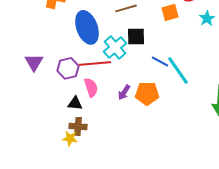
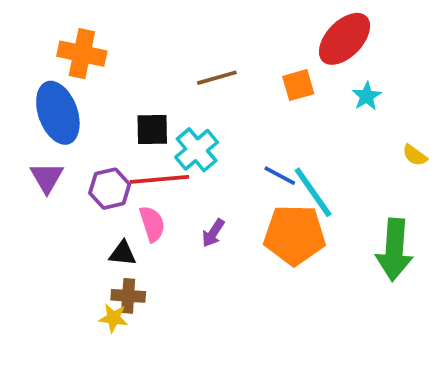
blue ellipse: (87, 27) -> (58, 113), moved
black square: (136, 36) -> (152, 129), moved
orange pentagon: (147, 93) -> (295, 235), moved, size x1.4

